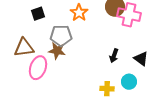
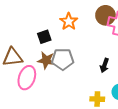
black square: (38, 14) -> (44, 37), moved
gray pentagon: (61, 36) -> (63, 59), moved

